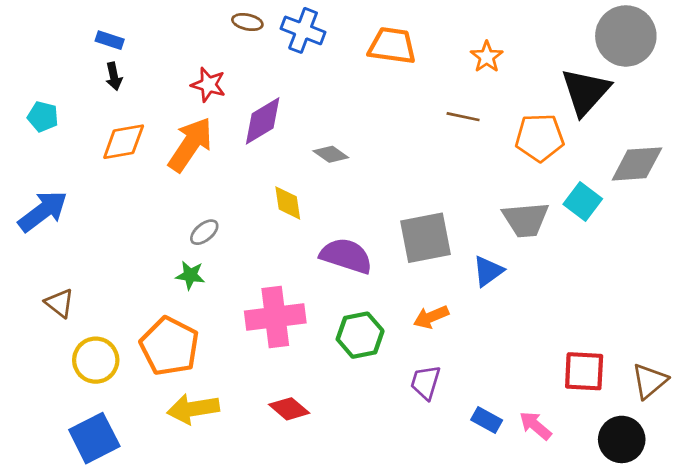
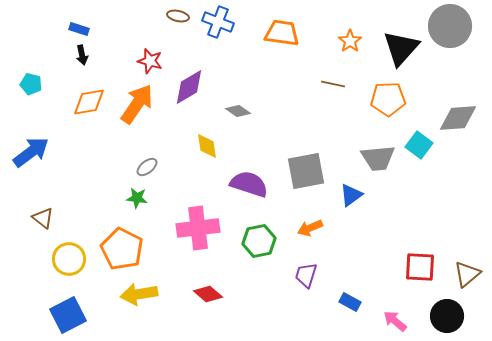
black triangle: (585, 92) -> (401, 48), moved
pink arrow: (535, 426) -> (395, 321), moved

